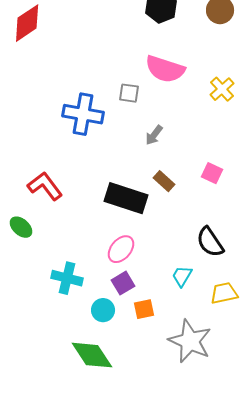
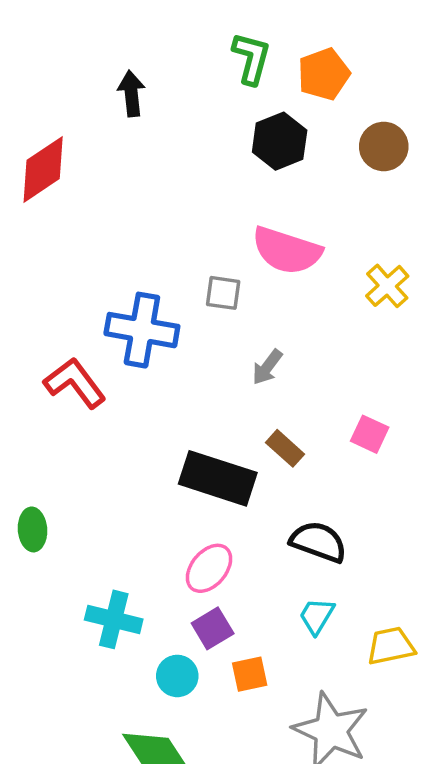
red L-shape: (45, 186) -> (75, 383), moved
green ellipse: (21, 227) -> (33, 529), turned 45
black semicircle: (210, 242) -> (318, 542), moved, turned 144

